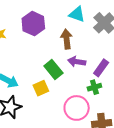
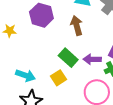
purple arrow: (77, 62) -> (92, 59), moved

